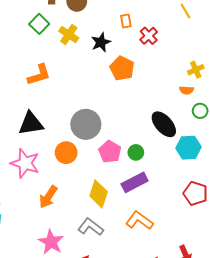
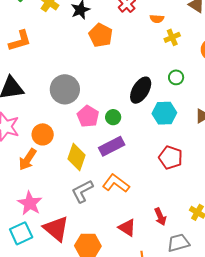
orange semicircle: (186, 90) -> (157, 19), moved
black ellipse: (164, 124) -> (141, 90), turned 72
orange circle: (66, 153) -> (43, 134), moved
gray L-shape: (91, 227) -> (82, 191), moved, turned -65

